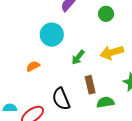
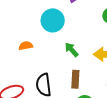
green arrow: (78, 57) -> (72, 50), turned 84

